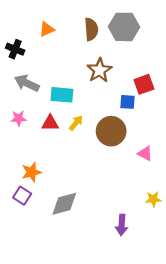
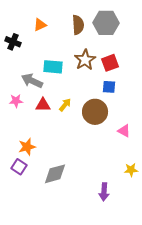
gray arrow: (27, 83) -> (32, 81), moved
red square: (144, 84) -> (110, 63), moved
cyan rectangle: (62, 95) -> (53, 67), moved

